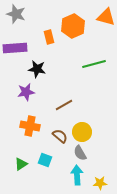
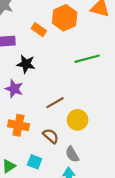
orange rectangle: (49, 37) -> (39, 30), turned -40
purple star: (26, 92) -> (14, 89), turned 30
yellow circle: (82, 132) -> (78, 120), moved

